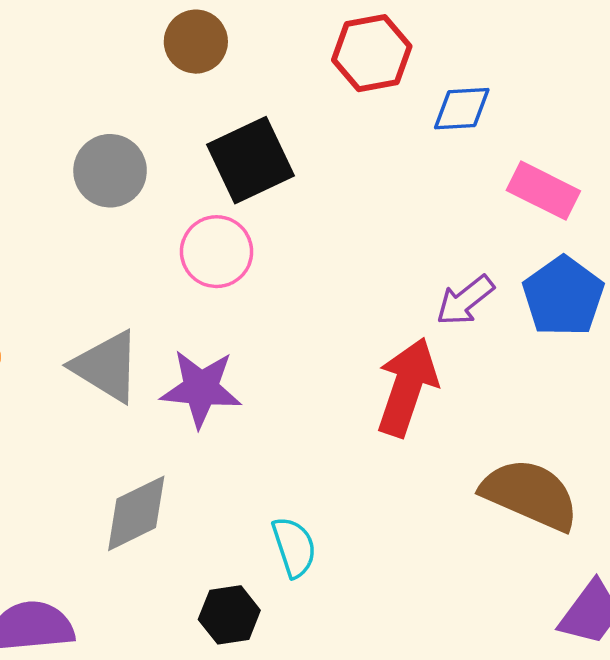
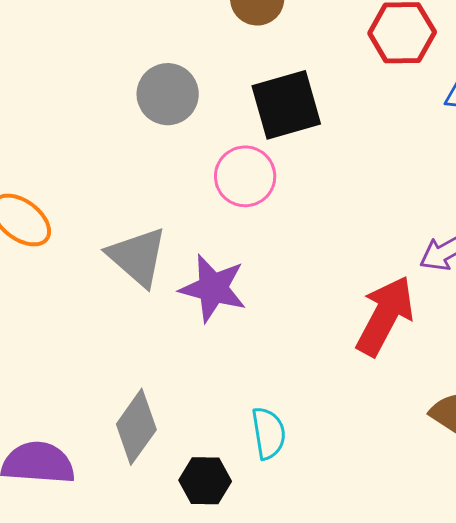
gray diamond: (136, 513) -> (136, 427), moved, turned -38

